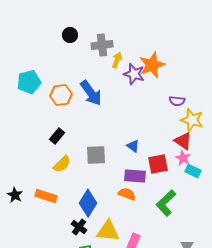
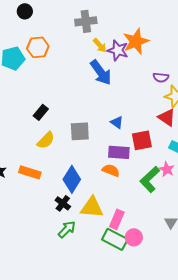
black circle: (70, 35) -> (25, 11), moved
yellow arrow: (117, 60) -> (100, 45), moved, turned 119
blue arrow: (91, 93) -> (101, 72), moved
orange hexagon: (61, 95) -> (38, 47), moved
pink star: (183, 158) -> (167, 169), moved

